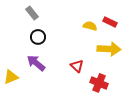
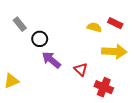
gray rectangle: (32, 13) -> (20, 24), moved
purple arrow: (36, 63) -> (51, 60), moved

